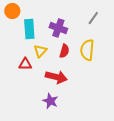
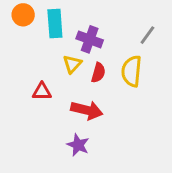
gray line: (93, 18) -> (147, 35), moved
cyan rectangle: (29, 29) -> (55, 23), moved
yellow triangle: (40, 51) -> (72, 64), moved

